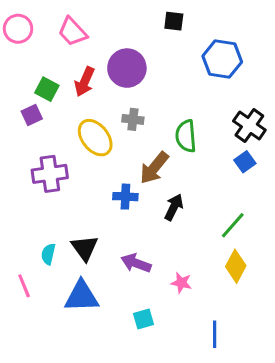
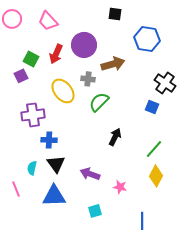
green semicircle: (186, 136) -> (99, 102), moved, turned 50
blue square: (245, 162) -> (152, 107), moved, turned -32
brown arrow: (154, 168) -> (113, 64), moved, turned -145
blue cross: (125, 197) -> (49, 140), moved

